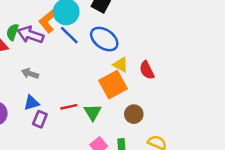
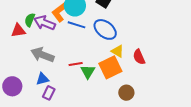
blue line: (69, 35) -> (76, 25), turned -30
gray arrow: (30, 74) -> (42, 55), size x1.6
red line: (69, 107) -> (76, 64), moved
green triangle: (93, 112) -> (88, 72), moved

